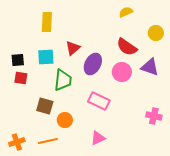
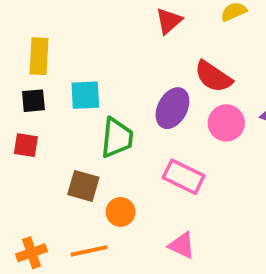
yellow rectangle: (47, 22) -> (39, 56), moved
red semicircle: (127, 47) -> (213, 77), moved
red triangle: (73, 48) -> (169, 21), moved
red square: (21, 78) -> (26, 145), moved
pink triangle: (98, 138) -> (182, 245), turned 49

